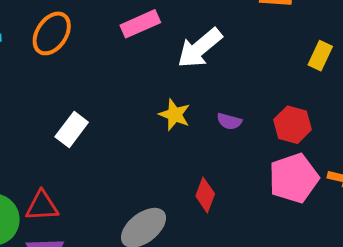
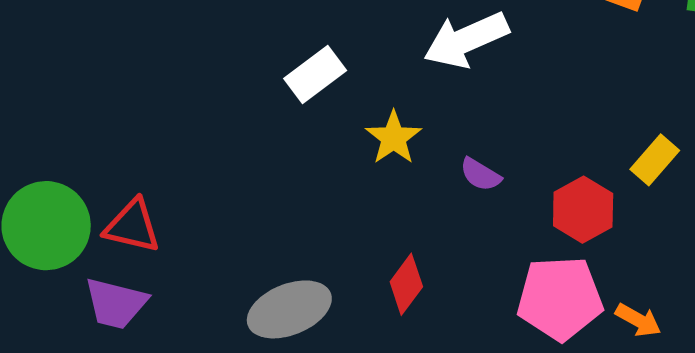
yellow rectangle: (320, 56) -> (655, 160), moved
white rectangle: (72, 130) -> (315, 75), moved

